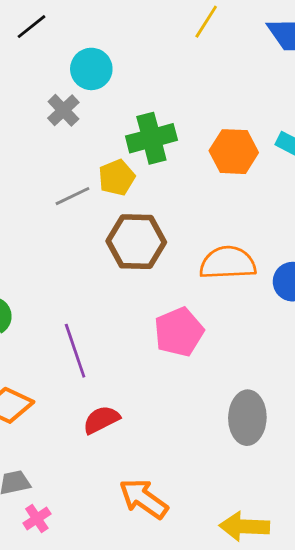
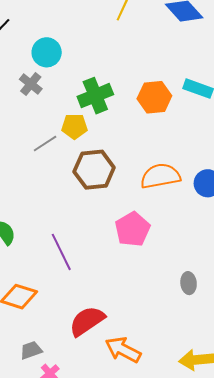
yellow pentagon: (117, 177) -> (74, 126), turned 30
gray ellipse: (247, 418) -> (189, 283), size x0.6
red semicircle: (101, 420) -> (87, 321), moved, size x1.4

